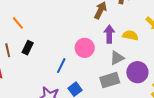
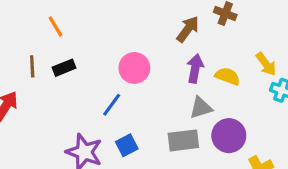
black rectangle: (28, 48) -> (64, 68), turned 32
pink circle: (85, 48) -> (134, 68), moved

